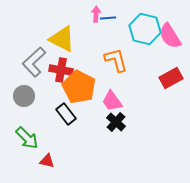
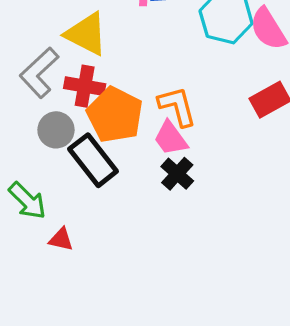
orange L-shape: (116, 60) -> (177, 106), moved
gray circle: (24, 96) -> (56, 130), moved
black rectangle: (66, 114) -> (93, 160), size x1.4

